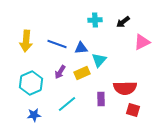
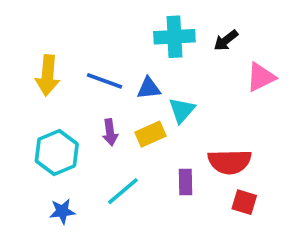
cyan cross: (95, 20) -> (174, 37), size x1.5
purple arrow: (60, 72) -> (110, 132), turned -40

